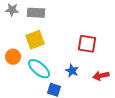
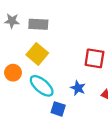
yellow square: (35, 40) -> (37, 54), turned -30

